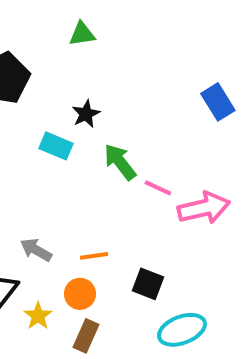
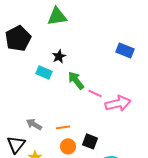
green triangle: (82, 34) -> (57, 16), size x1.5
blue rectangle: (218, 102) -> (125, 50), turned -36
orange circle: (80, 294) -> (68, 146), moved

